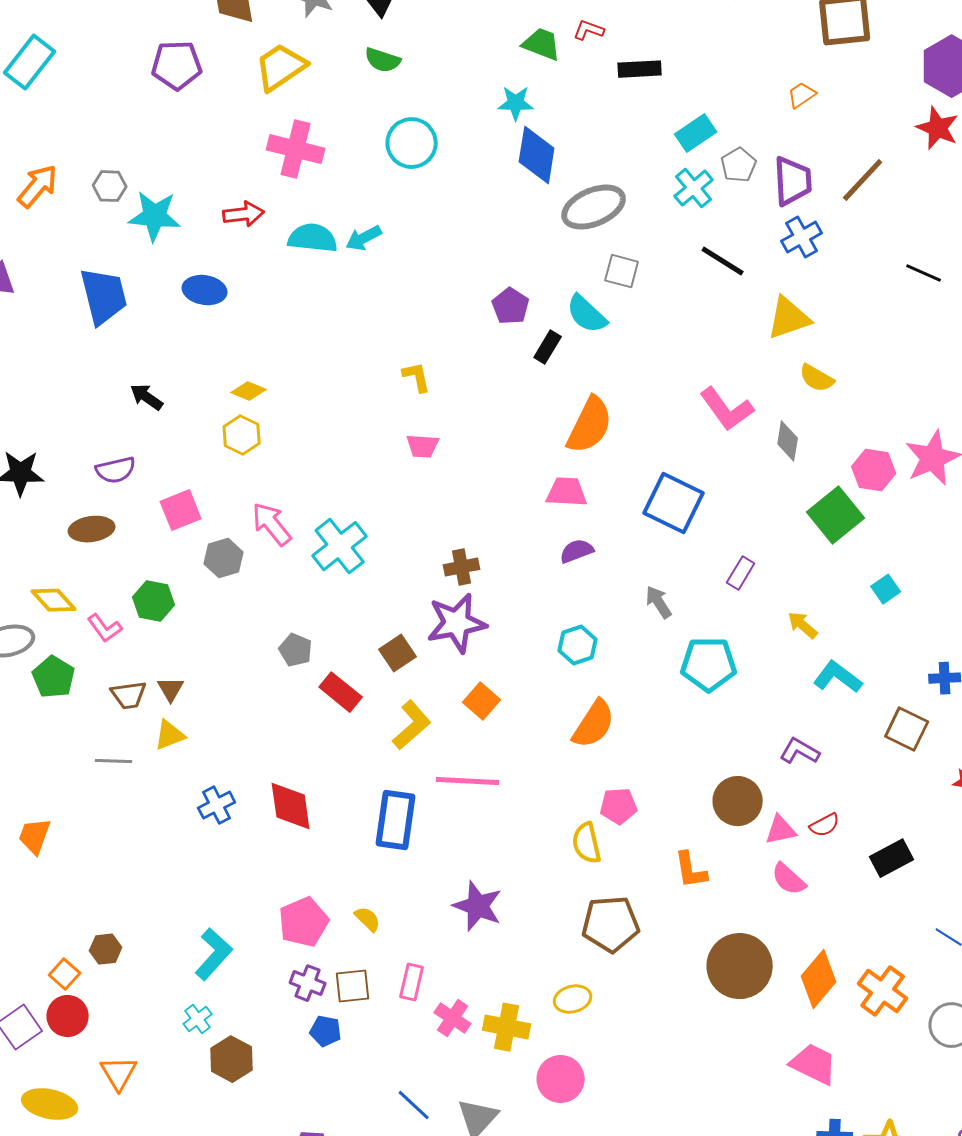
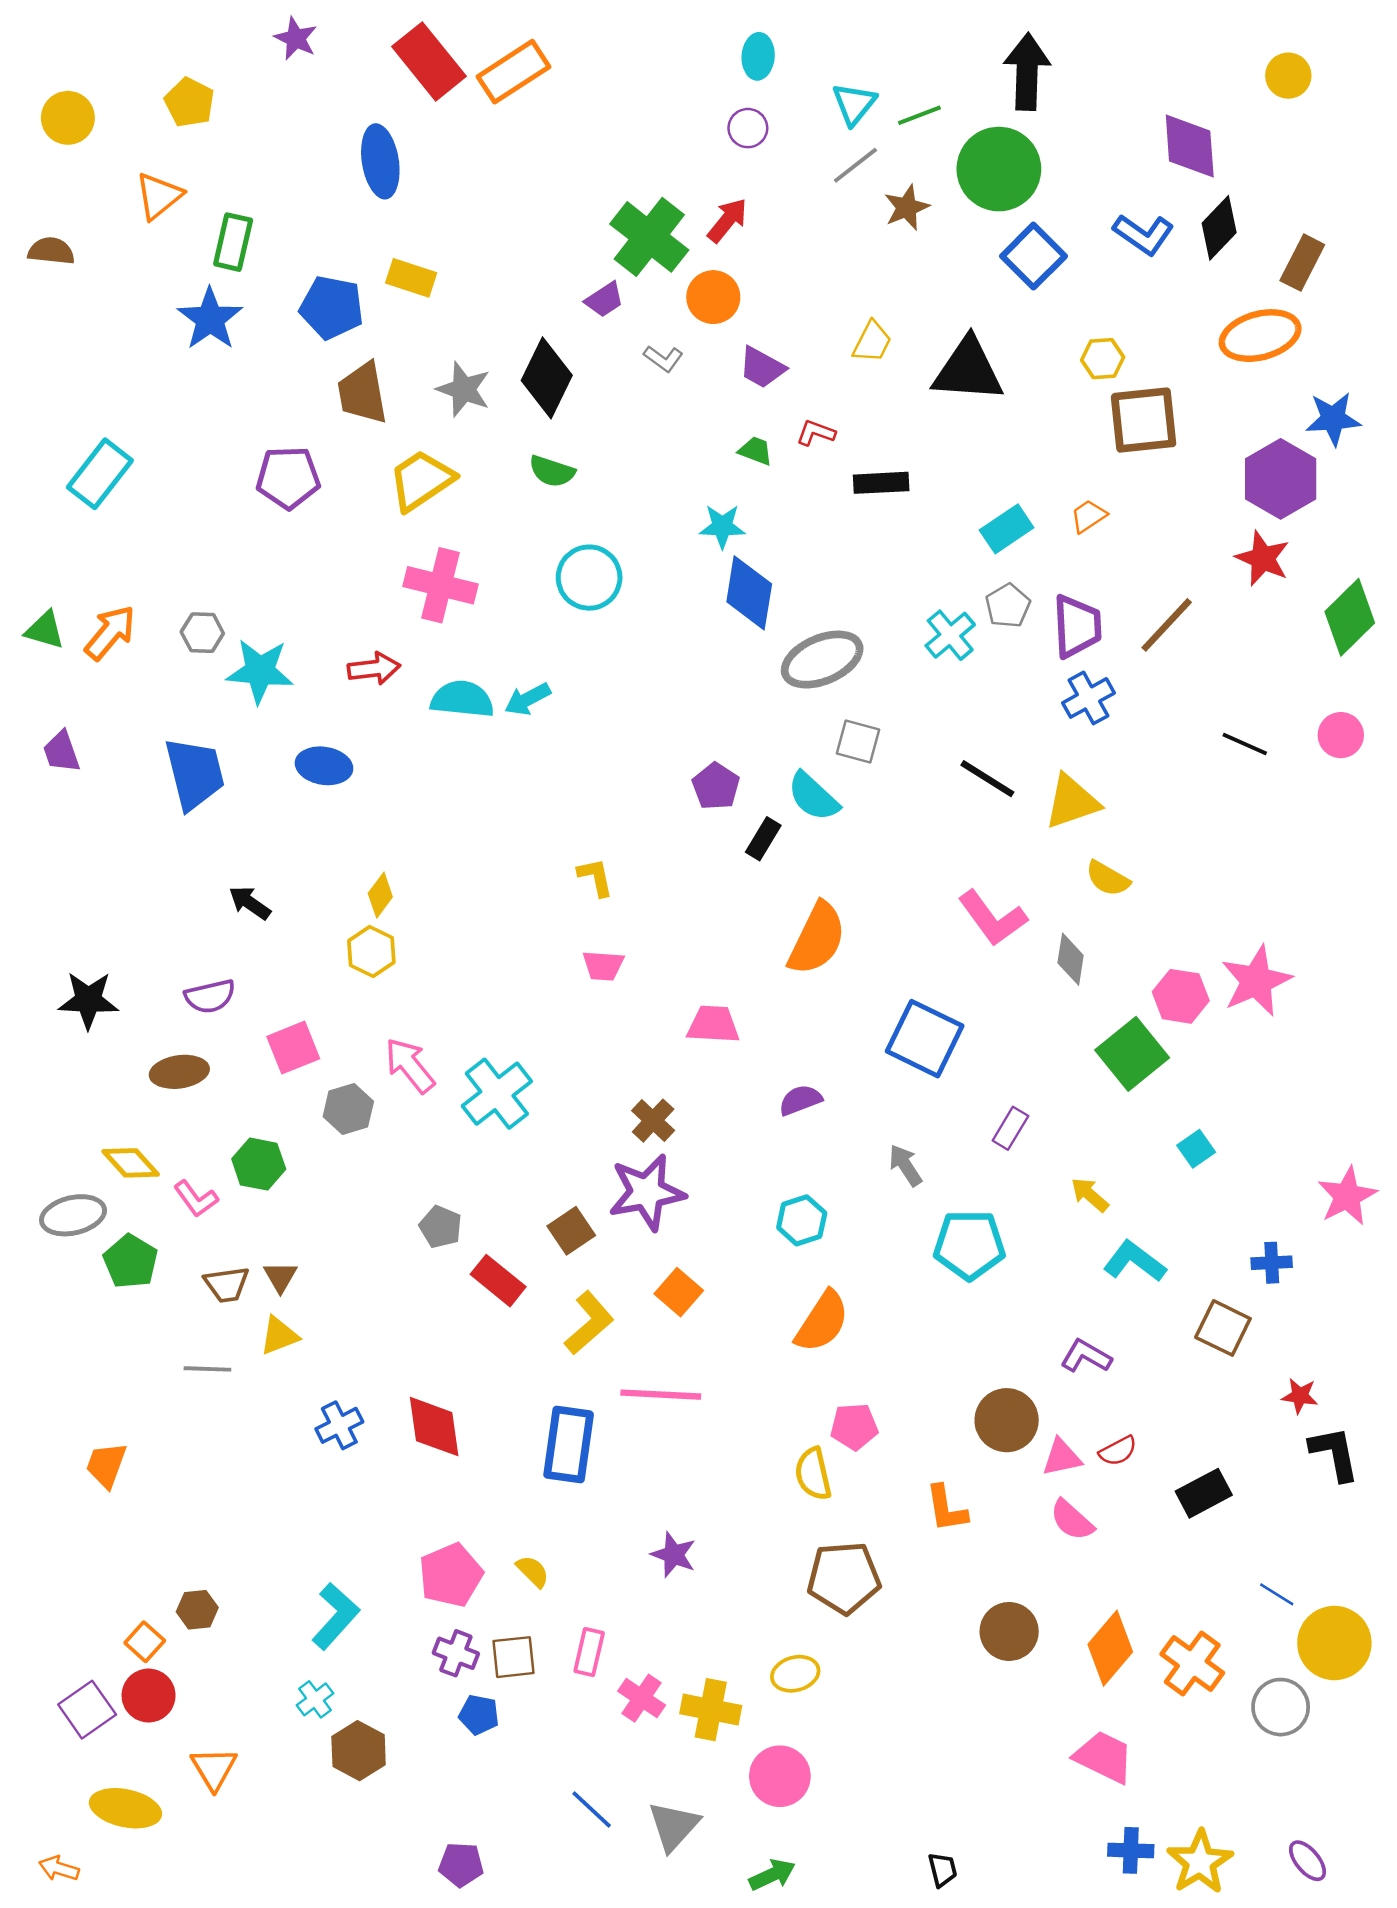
green trapezoid: (542, 44) -> (756, 451), size x0.7
cyan rectangle: (696, 133) -> (1007, 529), moved
black line: (723, 261) -> (987, 779), moved
yellow diamond: (249, 391) -> (380, 895), turned -76
pink trapezoid: (567, 492) -> (713, 1024), moved
brown cross: (462, 567) -> (653, 1121), turned -36
purple star: (478, 906) -> (674, 1555), size x0.7
brown circle: (740, 966) -> (1009, 1631), size x0.7

